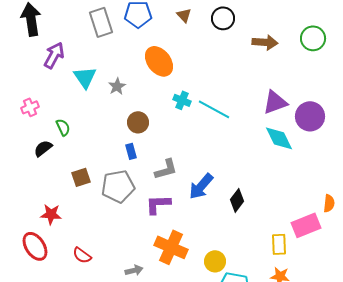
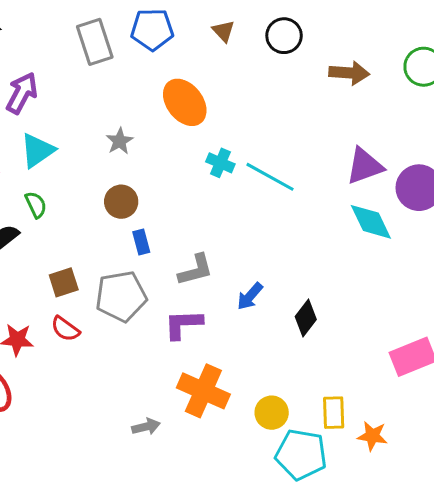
cyan triangle: (85, 77) -> (37, 150), moved, turned 30
brown circle: (138, 122) -> (121, 202), moved
blue arrow: (201, 186) -> (250, 296), size x0.7
yellow rectangle: (279, 244) -> (334, 413), moved
red semicircle: (82, 255) -> (65, 329), moved

